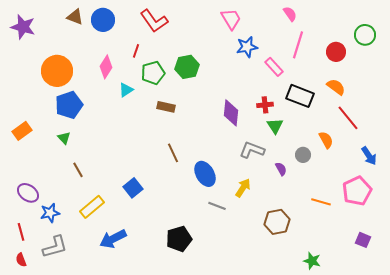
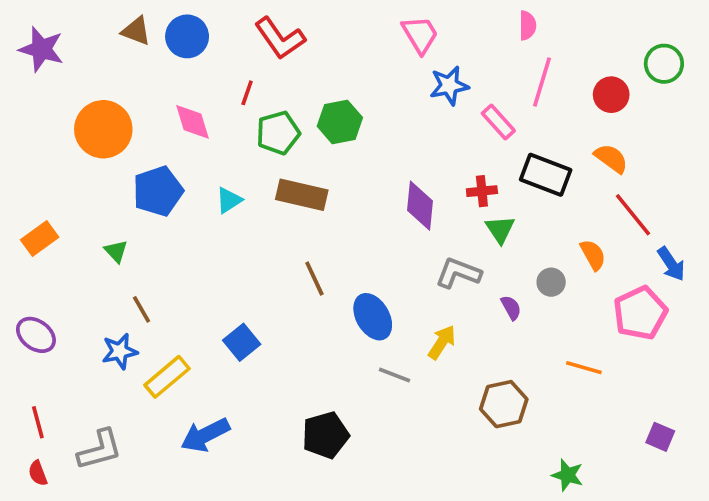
pink semicircle: (290, 14) -> (527, 25), turned 35
pink diamond: (106, 67) -> (193, 122), turned -50
cyan triangle: (126, 90) -> (229, 200), moved
blue pentagon: (69, 105) -> (158, 191), moved
brown rectangle: (166, 107) -> (302, 195), size x1.5
blue arrow: (369, 156) -> (671, 264), moved
pink pentagon: (357, 191) -> (640, 313), moved
purple ellipse: (28, 193) -> (36, 335), moved
blue star: (50, 213) -> (120, 351), moved

